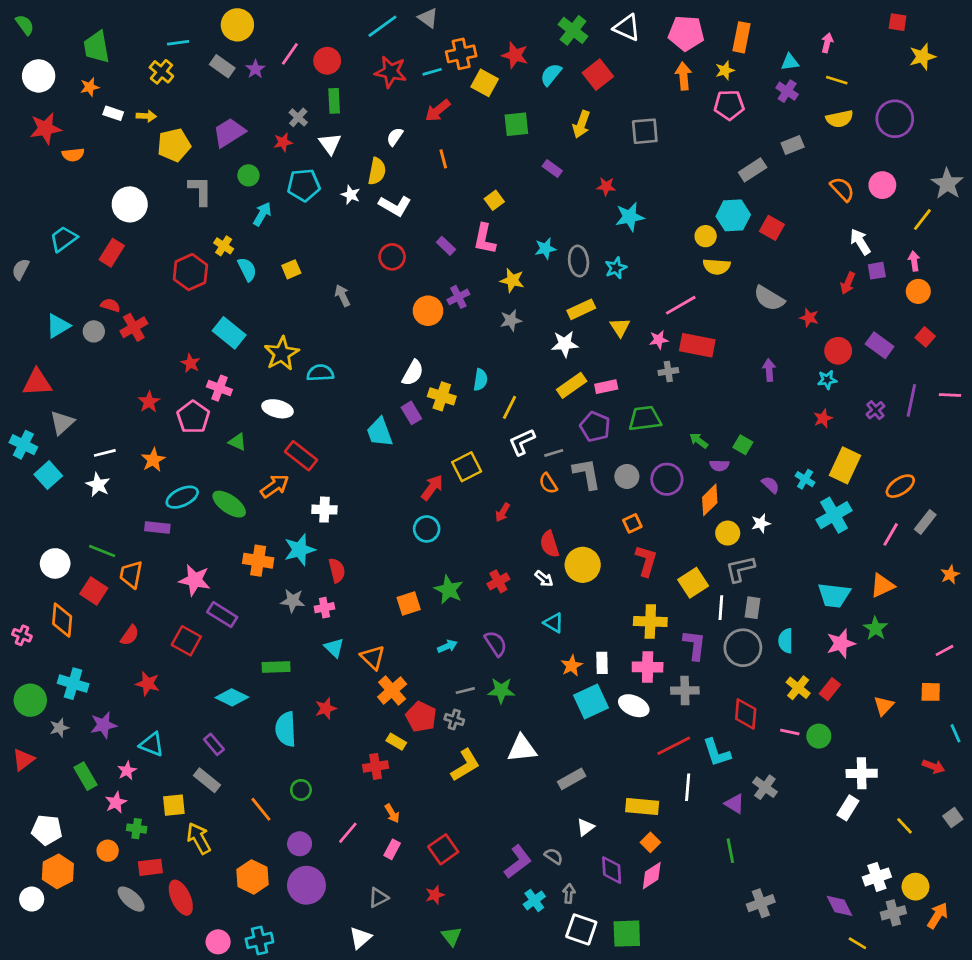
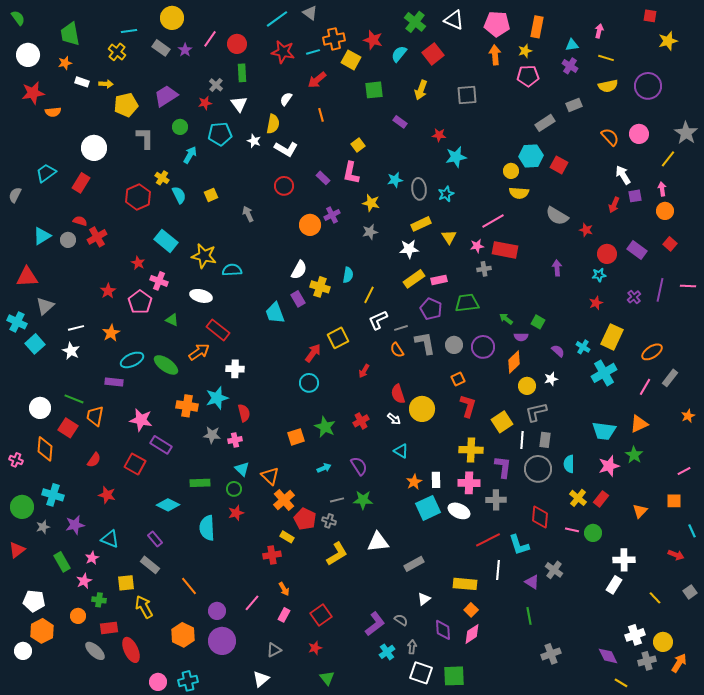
yellow star: (282, 354) -> (204, 256), turned -30
green circle: (301, 790) -> (234, 489), moved

